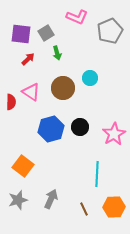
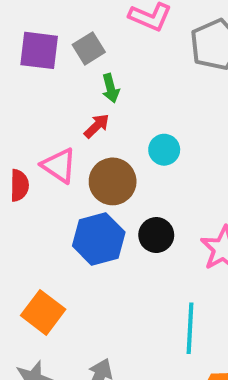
red arrow: (28, 59) -> (97, 126), moved
cyan circle: (90, 78) -> (164, 150), moved
brown circle: (63, 88) -> (113, 181), moved

